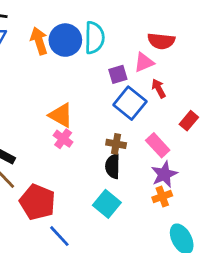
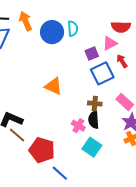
cyan semicircle: (94, 38) -> (73, 29), size x0.7
orange arrow: (39, 41) -> (26, 21), moved
blue square: (130, 103) -> (102, 73), turned 30
pink cross: (63, 139) -> (78, 126), moved

